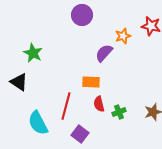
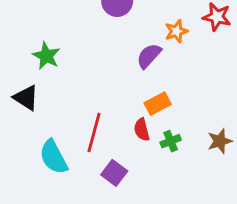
orange rectangle: (91, 82) -> (158, 104), moved, turned -30

